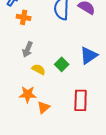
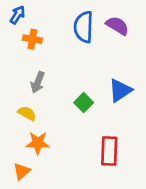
yellow semicircle: (39, 69) -> (27, 113), moved
orange triangle: (44, 107) -> (22, 171), moved

